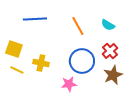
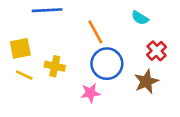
orange line: (78, 26) -> (95, 32), moved
yellow square: (14, 49) -> (20, 48), turned -30
red cross: (110, 51) -> (157, 51), moved

